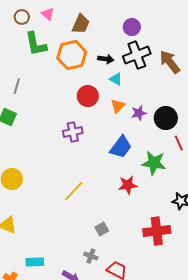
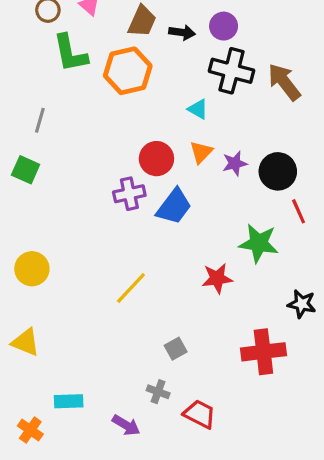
black cross: (137, 55) -> (232, 71), turned 36
black arrow: (106, 59) -> (182, 32), moved
red circle: (88, 96) -> (156, 159), moved
blue trapezoid: (121, 147) -> (174, 206), moved

